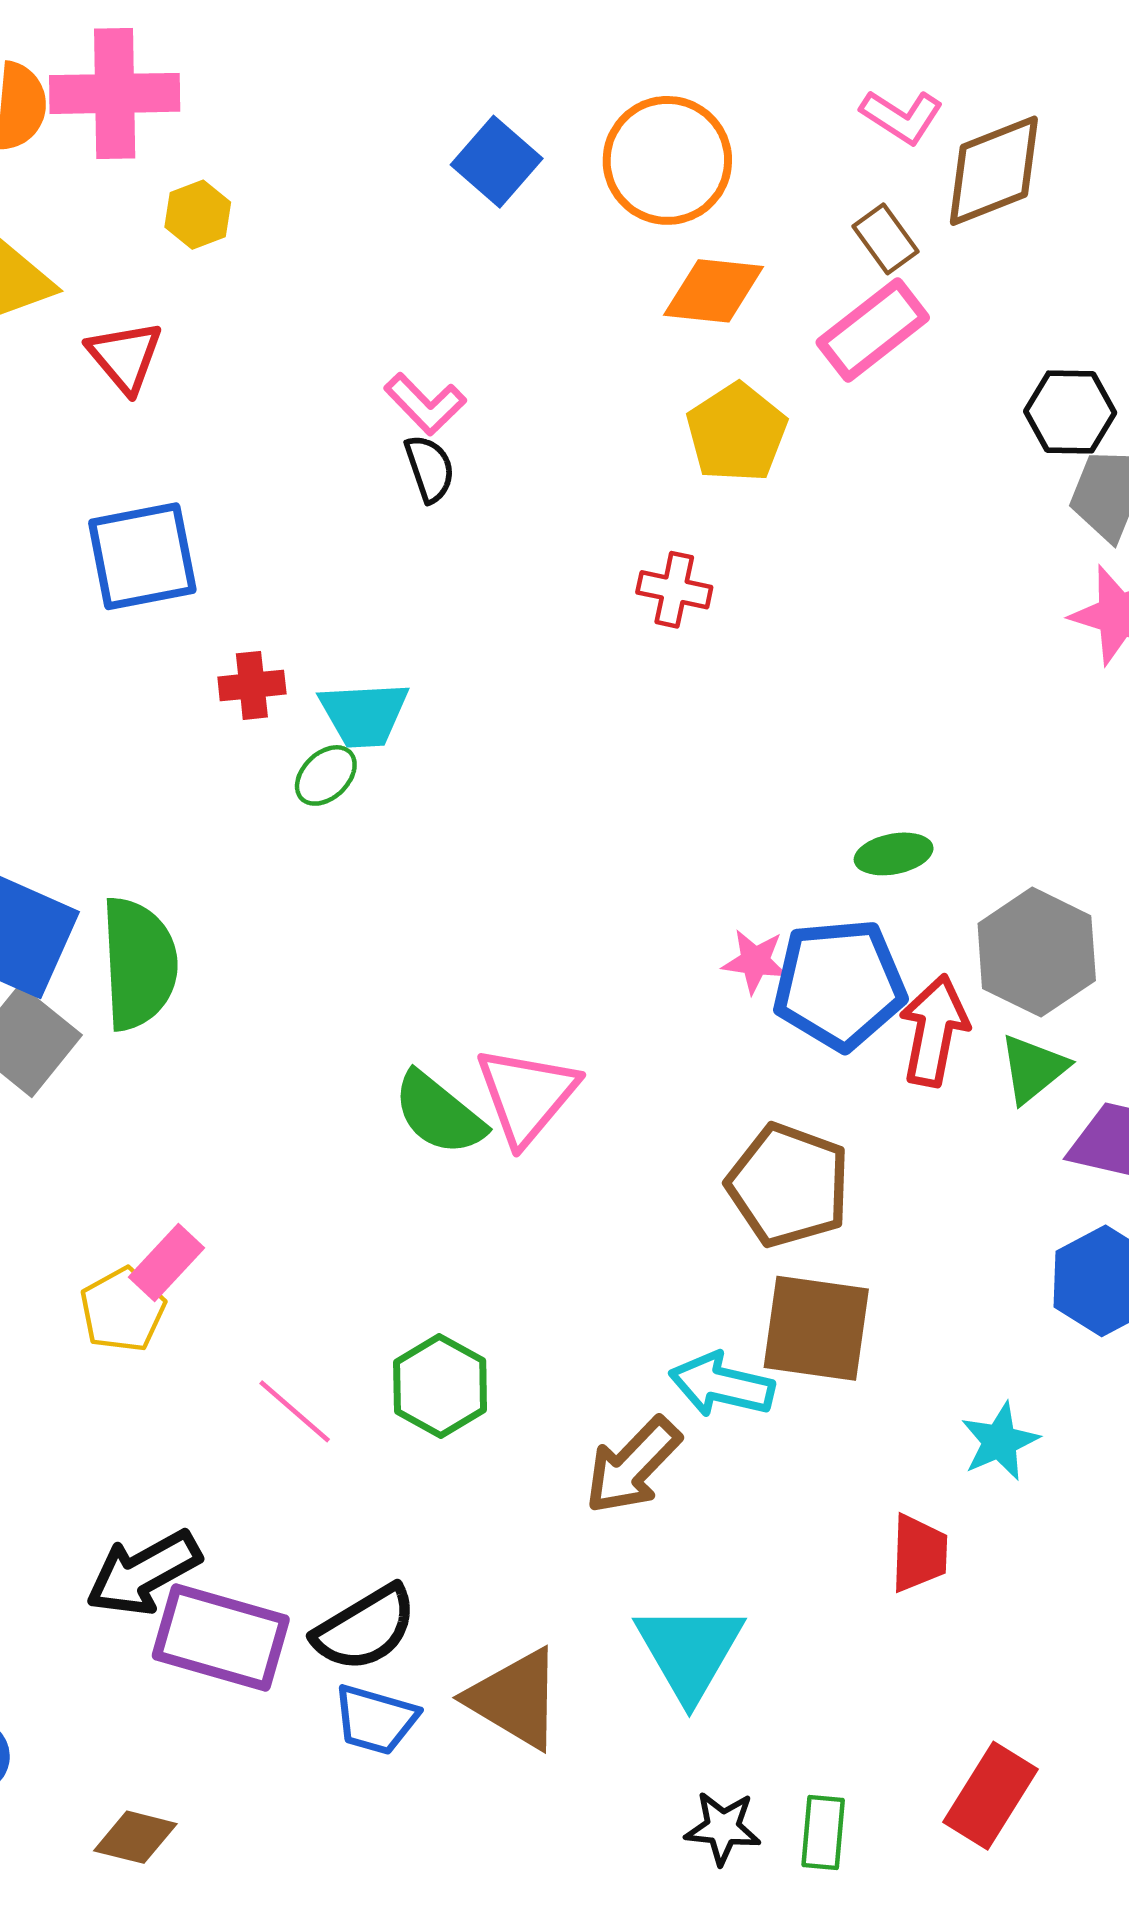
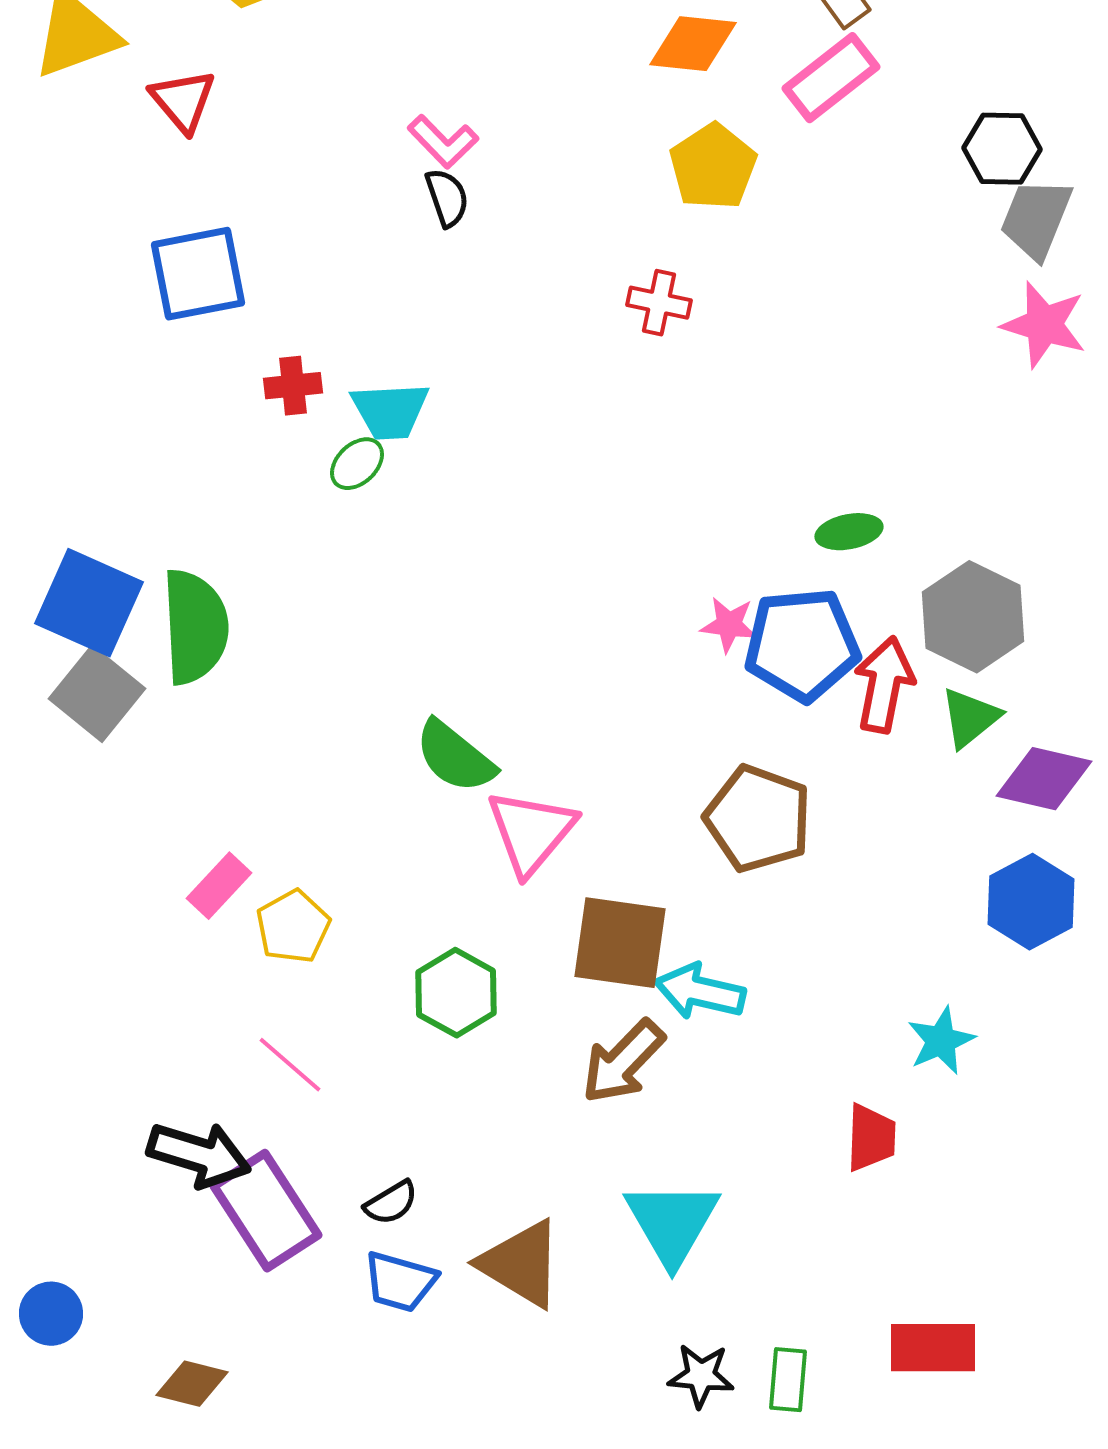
pink triangle: (527, 1095) -> (531, 832), moved
yellow pentagon: (123, 1310) -> (293, 927), moved
brown square: (816, 1328) -> (620, 943), moved
pink line: (295, 1411) -> (290, 1065), moved
black arrow: (143, 1573) -> (199, 1155), turned -134
black semicircle: (365, 1628) -> (391, 1203), size x0.6
purple rectangle: (221, 1638) -> (266, 1211), turned 41
red rectangle: (990, 1796) -> (933, 1348), turned 58

